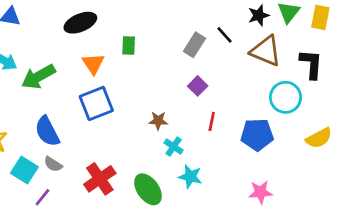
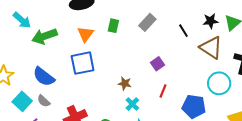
gray rectangle: (194, 45) -> (147, 22), moved
blue semicircle: (47, 131) -> (44, 77), turned -35

